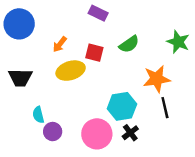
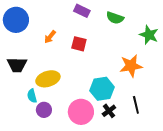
green semicircle: (129, 44) -> (115, 18), moved, turned 54
yellow ellipse: (71, 71) -> (48, 79), moved
black line: (165, 108) -> (136, 105), moved

